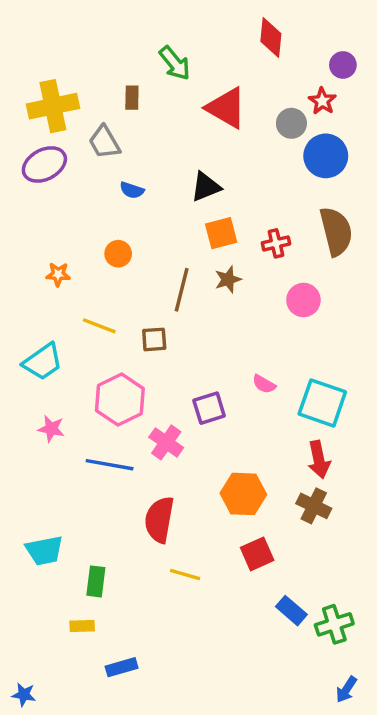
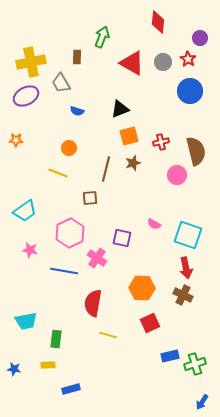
green arrow: (175, 63) -> (102, 37), turned -120
gray circle: (291, 123) -> (163, 62), moved
brown semicircle: (336, 231) -> (196, 151), moved
orange star: (58, 274) -> (16, 140), moved
yellow line: (99, 326) -> (58, 173), moved
purple square: (209, 408) -> (122, 238), turned 30
blue rectangle: (291, 611) -> (170, 356), turned -54
blue star: (24, 695) -> (14, 369), moved

